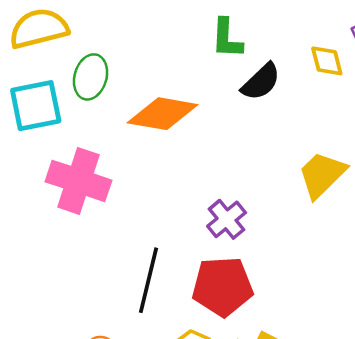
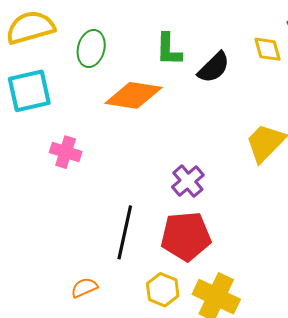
green L-shape: (227, 38) -> (169, 49), moved
green ellipse: (91, 77) -> (91, 49), moved
pink cross: (78, 181) -> (66, 152), size x0.6

